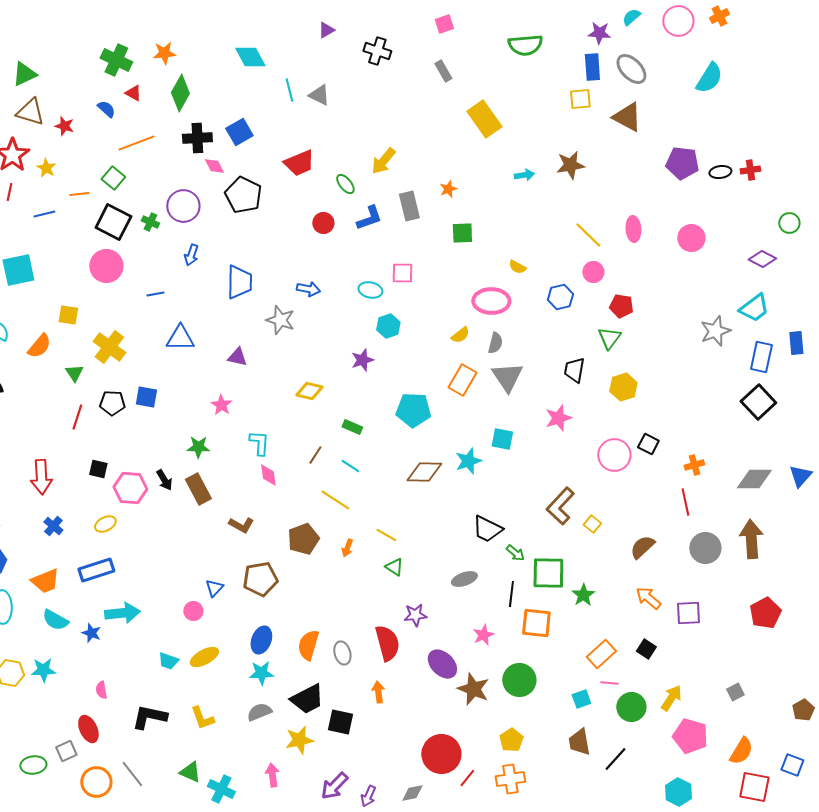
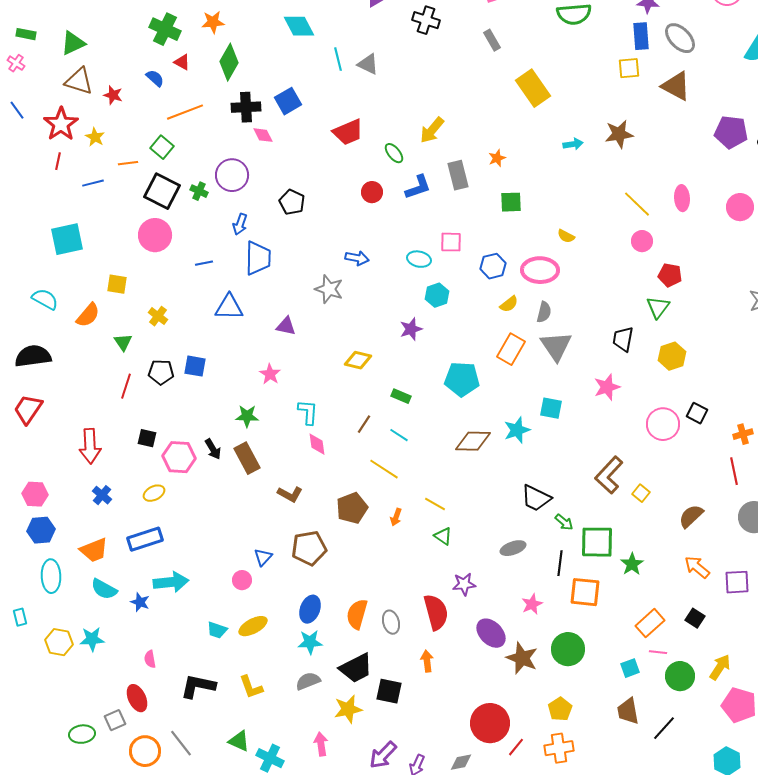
black pentagon: (243, 195) -> (292, 202), moved, size x0.7
blue trapezoid: (239, 282) -> (258, 258), moved
blue hexagon: (560, 297) -> (493, 266), moved
yellow cross: (109, 347) -> (158, 316), size x0.6

